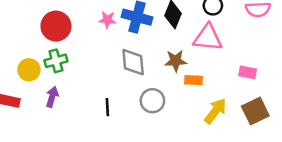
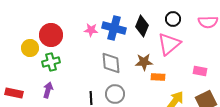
pink triangle: (208, 38) -> (169, 44), turned -45
yellow circle: (29, 70) -> (30, 48), moved
gray circle: (152, 101) -> (115, 94), moved

